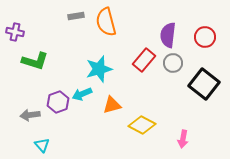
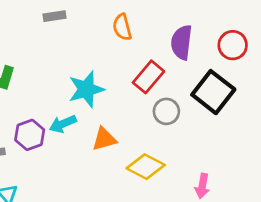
orange semicircle: (106, 22) -> (122, 27), moved, size x0.7
gray circle: (173, 63) -> (166, 111), moved
black square: (204, 84) -> (213, 92), moved

